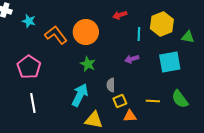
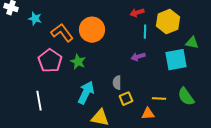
red arrow: (120, 15) -> (137, 13), moved
green triangle: (188, 37) -> (192, 43), moved
green star: (88, 64) -> (78, 62), moved
pink pentagon: (29, 67) -> (50, 61), moved
orange triangle: (130, 116) -> (148, 114), moved

